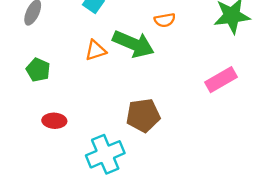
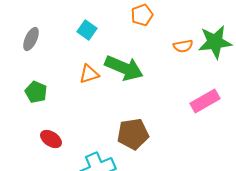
orange semicircle: (165, 20) -> (183, 46), moved
red ellipse: (54, 121) -> (51, 139), turned 30

